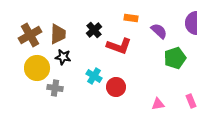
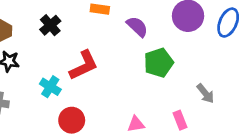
red L-shape: (119, 46) -> (84, 65), moved, turned -45
red circle: (116, 87) -> (72, 120), moved

